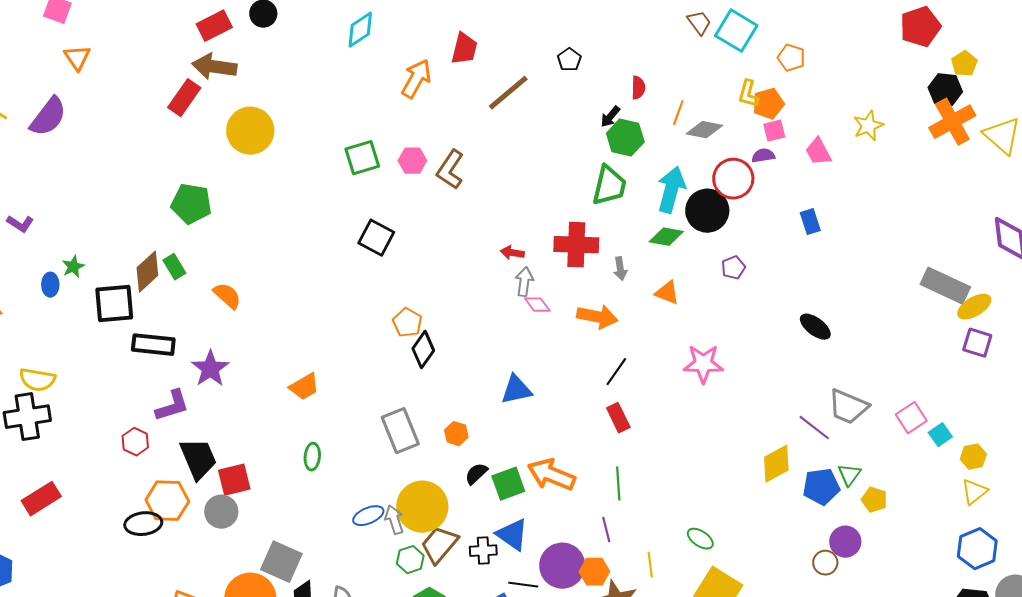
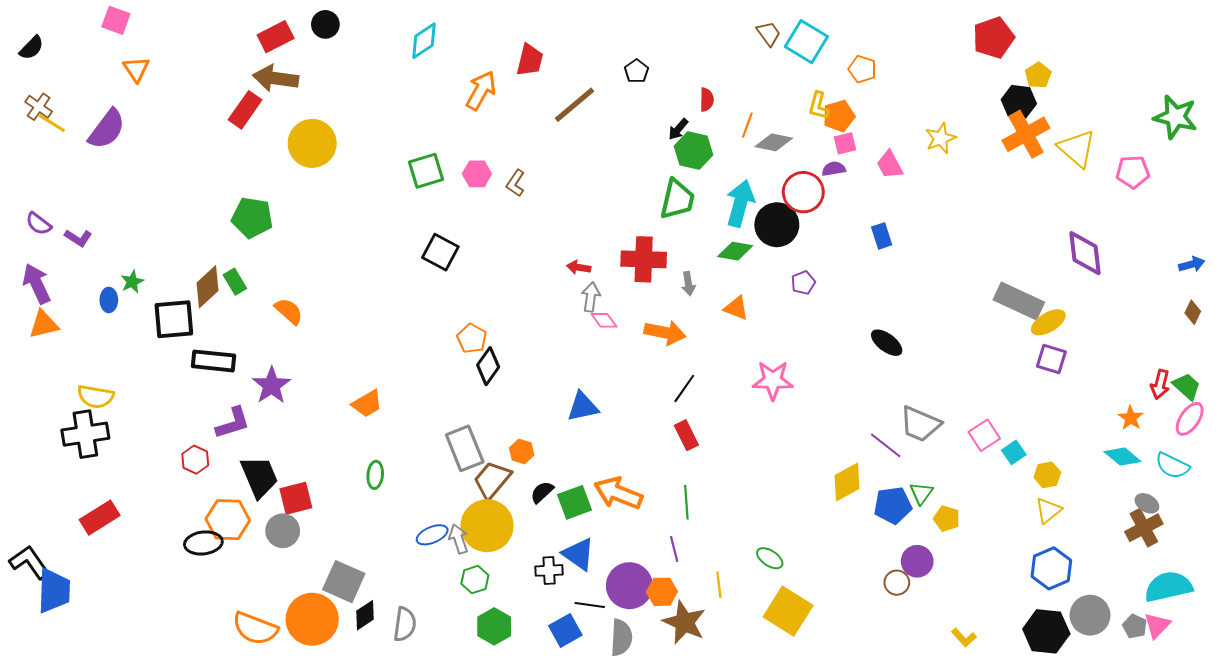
brown L-shape: (450, 170) -> (516, 183), size x0.7
brown trapezoid: (439, 545) -> (492, 480), moved

